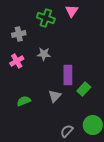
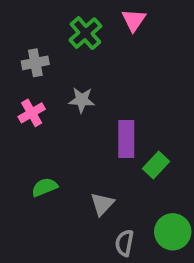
green cross: (46, 18) -> (85, 33), turned 30
gray triangle: (55, 96) -> (102, 204), moved
gray semicircle: (67, 131) -> (124, 243), turned -32

